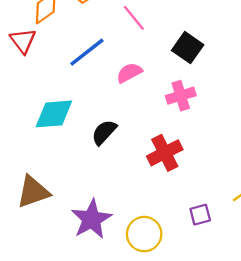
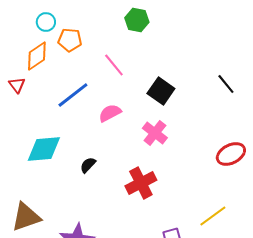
red triangle: (23, 41) -> (17, 85), size x0.7
pink cross: (181, 96) -> (155, 133), turned -35
black semicircle: (104, 132) -> (88, 165), size x0.7

